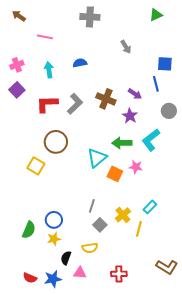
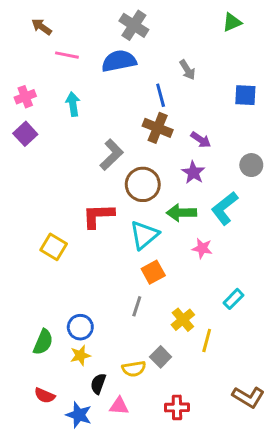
brown arrow: (19, 16) -> (42, 27), moved
gray cross: (90, 17) -> (134, 25), turned 30
blue semicircle: (80, 63) -> (119, 61), moved, size x1.6
blue line: (156, 84) -> (161, 95), moved
brown cross: (106, 99) -> (158, 128), moved
red L-shape: (47, 104) -> (98, 216), moved
brown circle: (56, 142) -> (143, 184), moved
orange square: (115, 174) -> (153, 272), moved, turned 35
cyan rectangle: (150, 207) -> (233, 299), moved
gray square: (100, 225) -> (161, 357), moved
red semicircle: (30, 278) -> (45, 396), moved
blue star: (53, 279) -> (79, 415), turned 30

